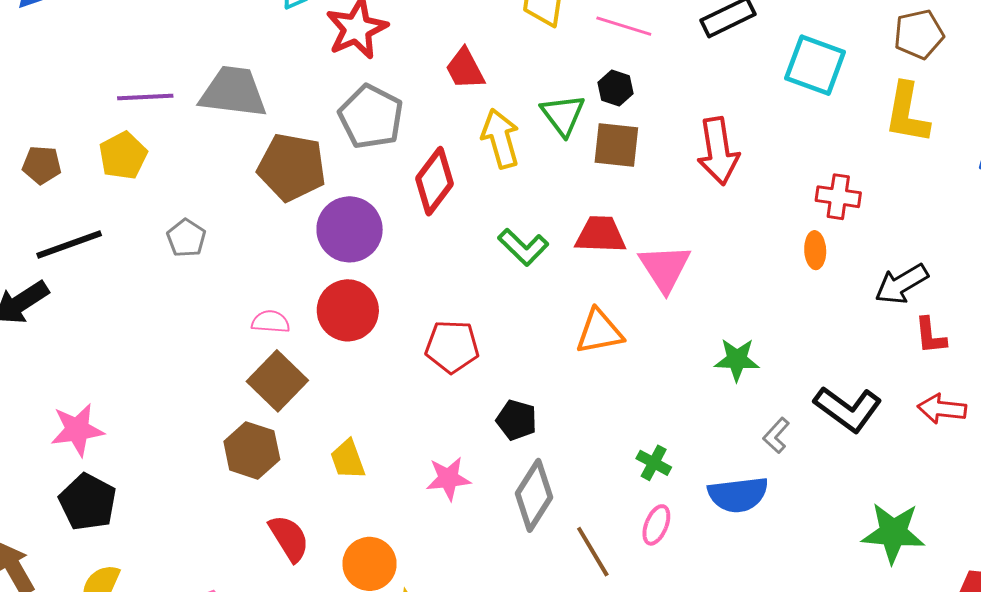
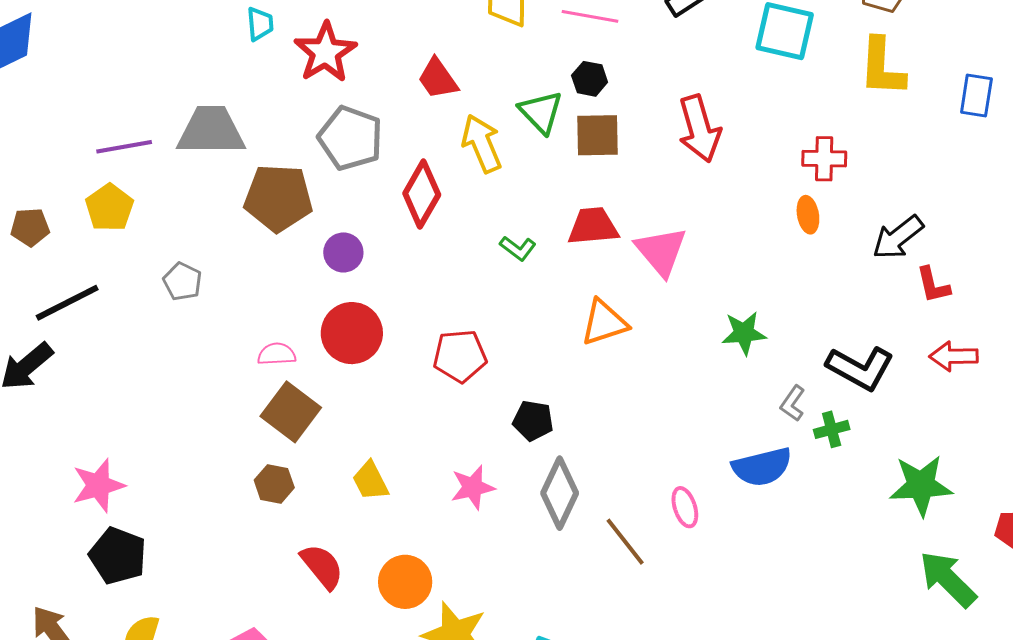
purple circle: (350, 229) -> (343, 252), size x0.6
green L-shape: (523, 247) -> (518, 248), size x0.7
brown hexagon: (252, 450) -> (274, 484), size x0.7
green cross: (654, 463) -> (832, 429), moved, turned -36
pink ellipse: (656, 525) -> (685, 507), turned -33

